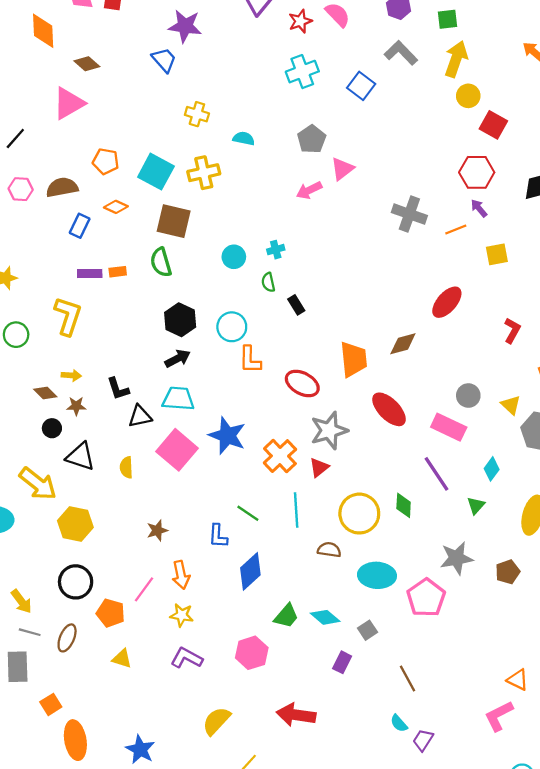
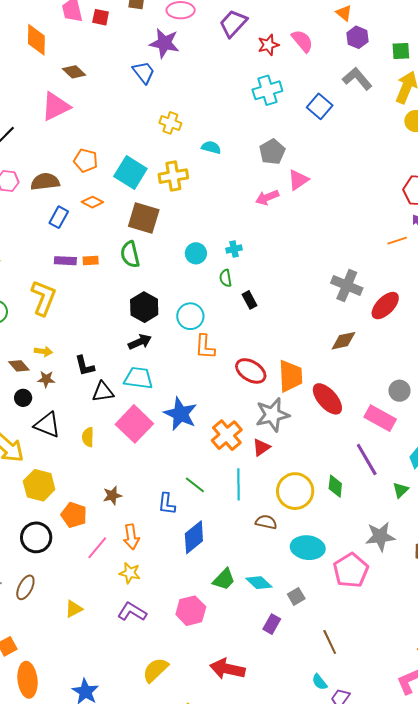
gray cross: (409, 214) -> (347, 286), moved
orange trapezoid: (354, 359) -> (290, 376), moved
orange pentagon: (111, 613) -> (74, 515), moved
yellow triangle: (122, 659) -> (74, 609), turned -48

